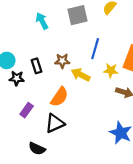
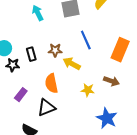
blue line: (95, 49) -> (86, 40), turned -42
yellow star: (111, 70) -> (88, 90), moved
orange semicircle: (59, 97) -> (51, 83), turned 132

